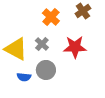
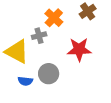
gray cross: (42, 44) -> (39, 36), moved, turned 32

